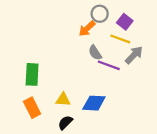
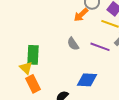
gray semicircle: (95, 53) -> (73, 44), moved
yellow triangle: (63, 100) -> (26, 68), moved, turned 40

